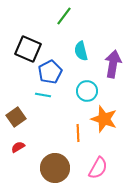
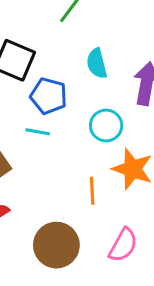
blue pentagon: (50, 72) -> (49, 96), turned -30

